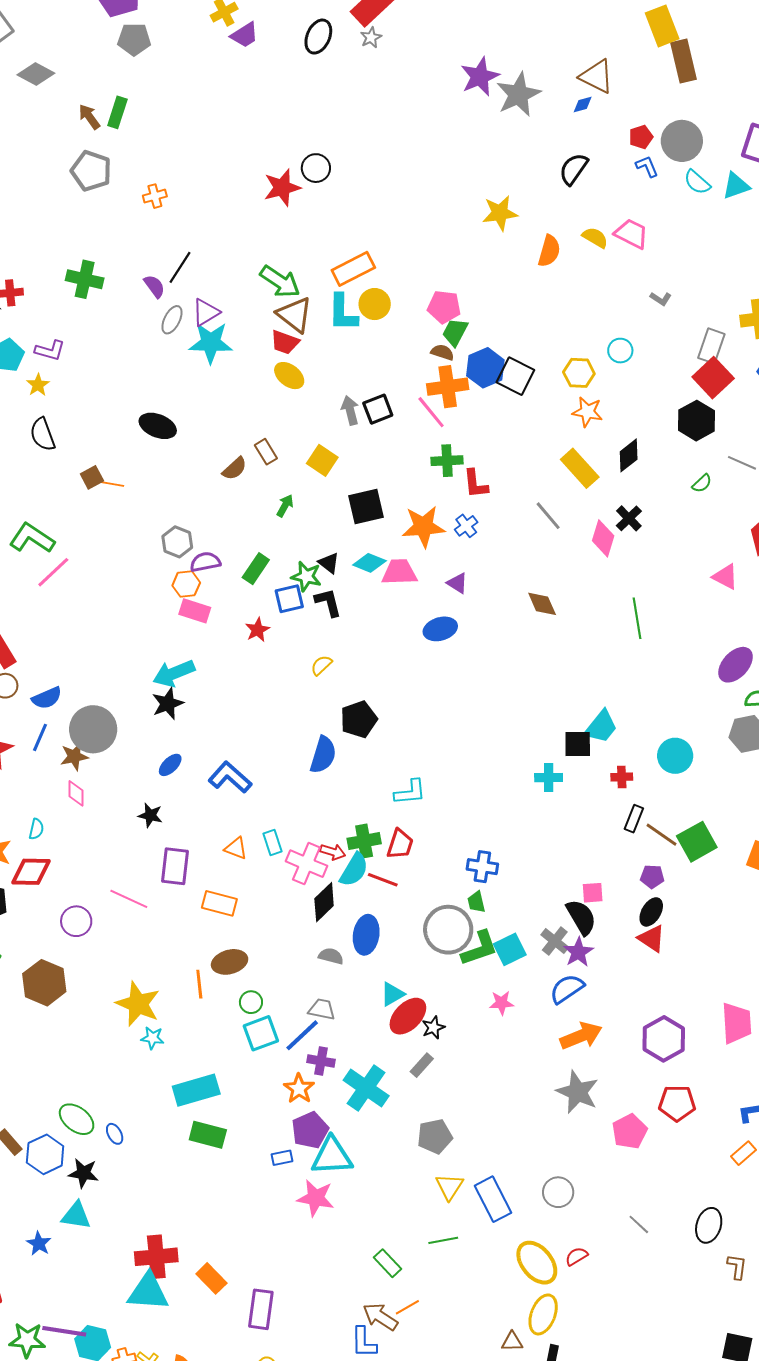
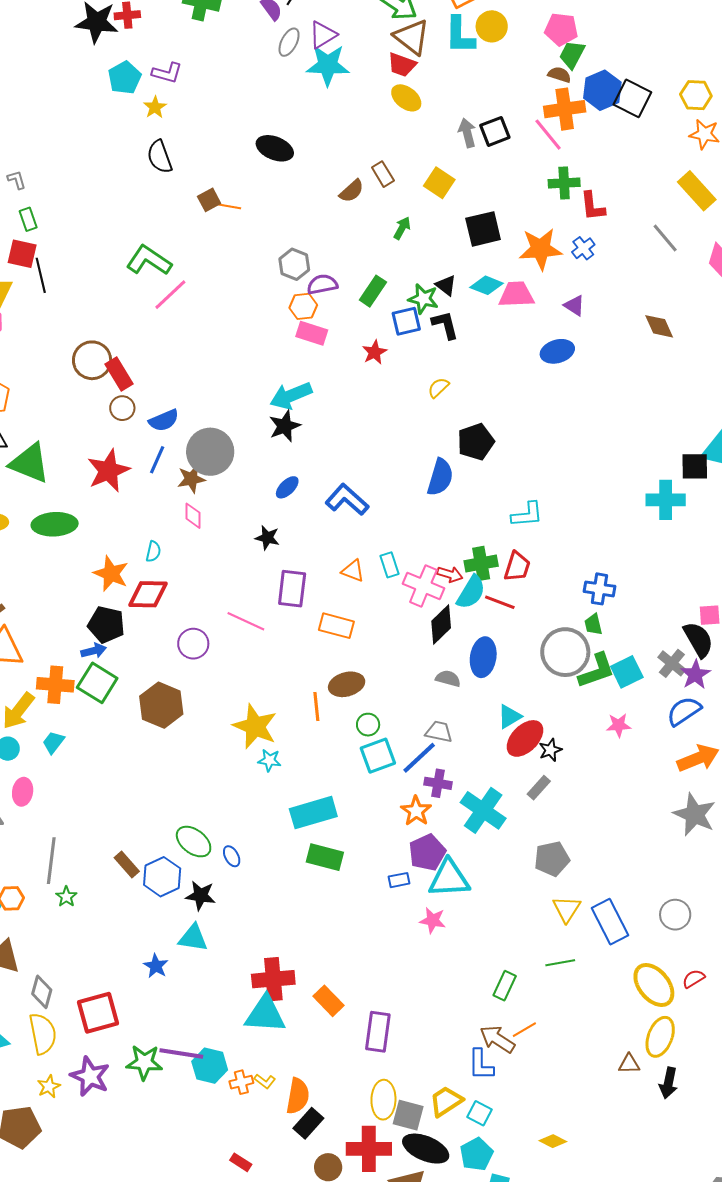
cyan cross: (549, 778) -> (666, 500), size x1.4
pink star: (316, 1198) -> (433, 920), size x0.7
green rectangle: (388, 1263) -> (505, 986), turned 68

